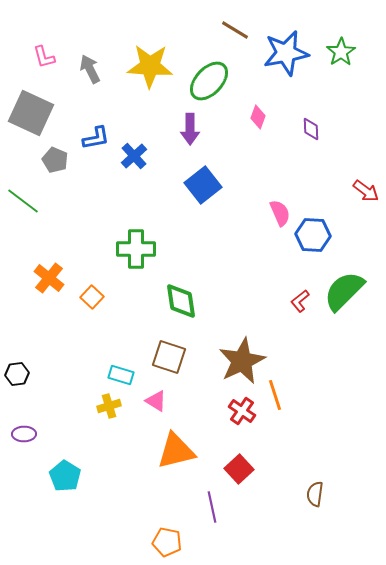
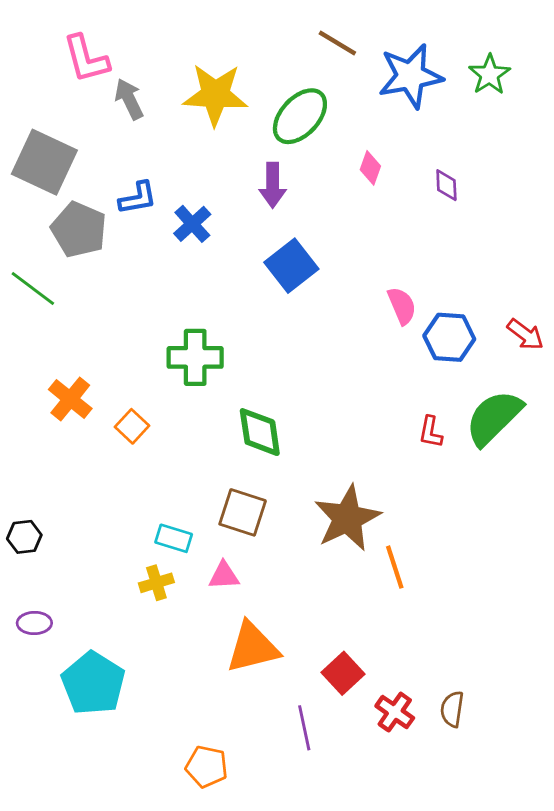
pink L-shape: (44, 57) -> (86, 59), moved, size x1.5
gray pentagon: (55, 160) -> (79, 230), size x1.5
red arrow: (366, 191) -> (525, 334), moved
red L-shape: (300, 301) -> (431, 432), turned -40
pink triangle: (156, 401) -> (224, 576), turned -35
red cross: (242, 411) -> (395, 712), moved
cyan pentagon: (65, 476) -> (93, 683), size x1.4
orange pentagon: (167, 542) -> (207, 767), moved

